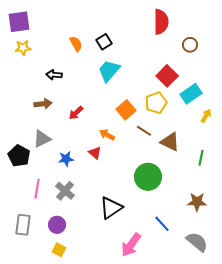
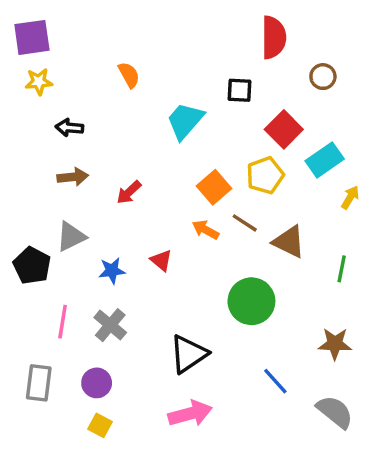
black square: (104, 42) -> (240, 90), moved, turned 35
black arrow: (54, 75) -> (69, 128), moved
orange arrow: (107, 135) -> (206, 230), moved
pink arrow: (131, 245) -> (190, 414), moved, turned -140

